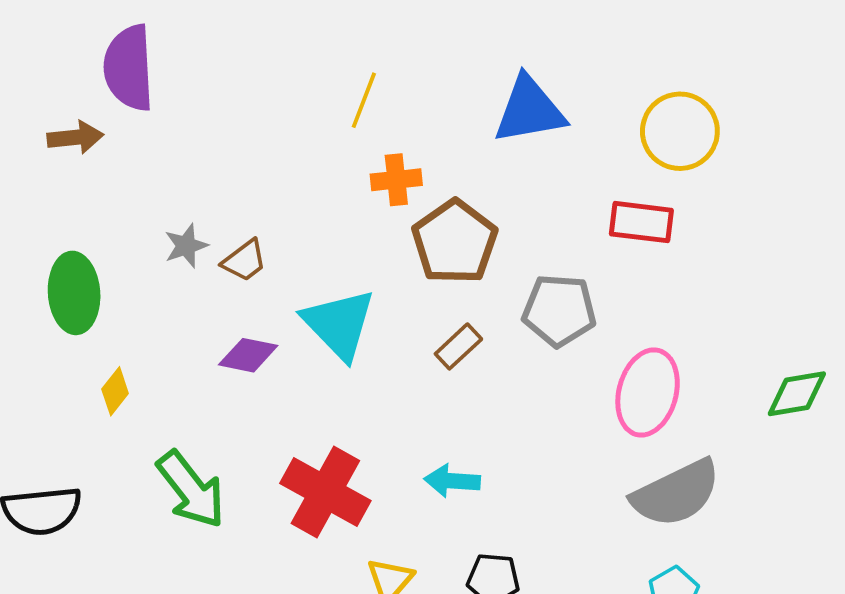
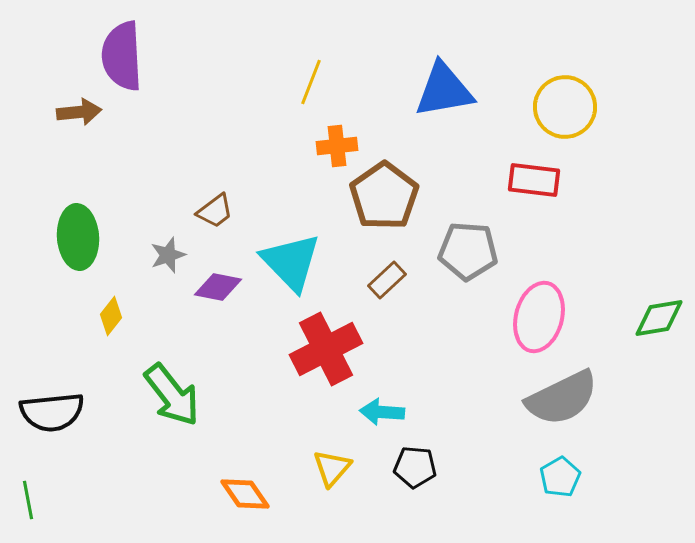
gray star: (186, 246) -> (168, 255), moved
cyan arrow: (452, 481) -> (382, 412), moved
red cross: (325, 492) -> (326, 349), moved, turned 34

